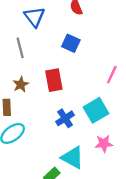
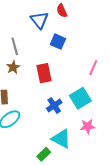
blue triangle: (35, 17) -> (40, 20), moved
brown star: (21, 84) -> (13, 67), moved

